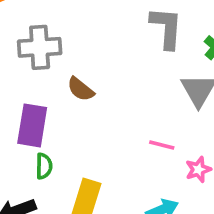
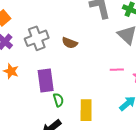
brown semicircle: (81, 89) -> (70, 43), moved

